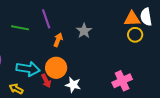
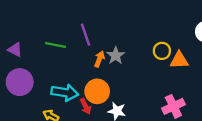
orange triangle: (132, 19) -> (179, 60), moved
gray star: (84, 31) -> (116, 56), moved
yellow circle: (135, 35) -> (162, 51), moved

